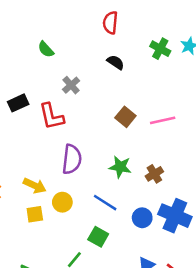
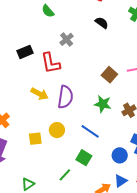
brown square: (125, 117) -> (109, 75), moved
yellow arrow: (35, 186) -> (40, 94), moved
blue circle: (142, 218) -> (120, 155), moved

